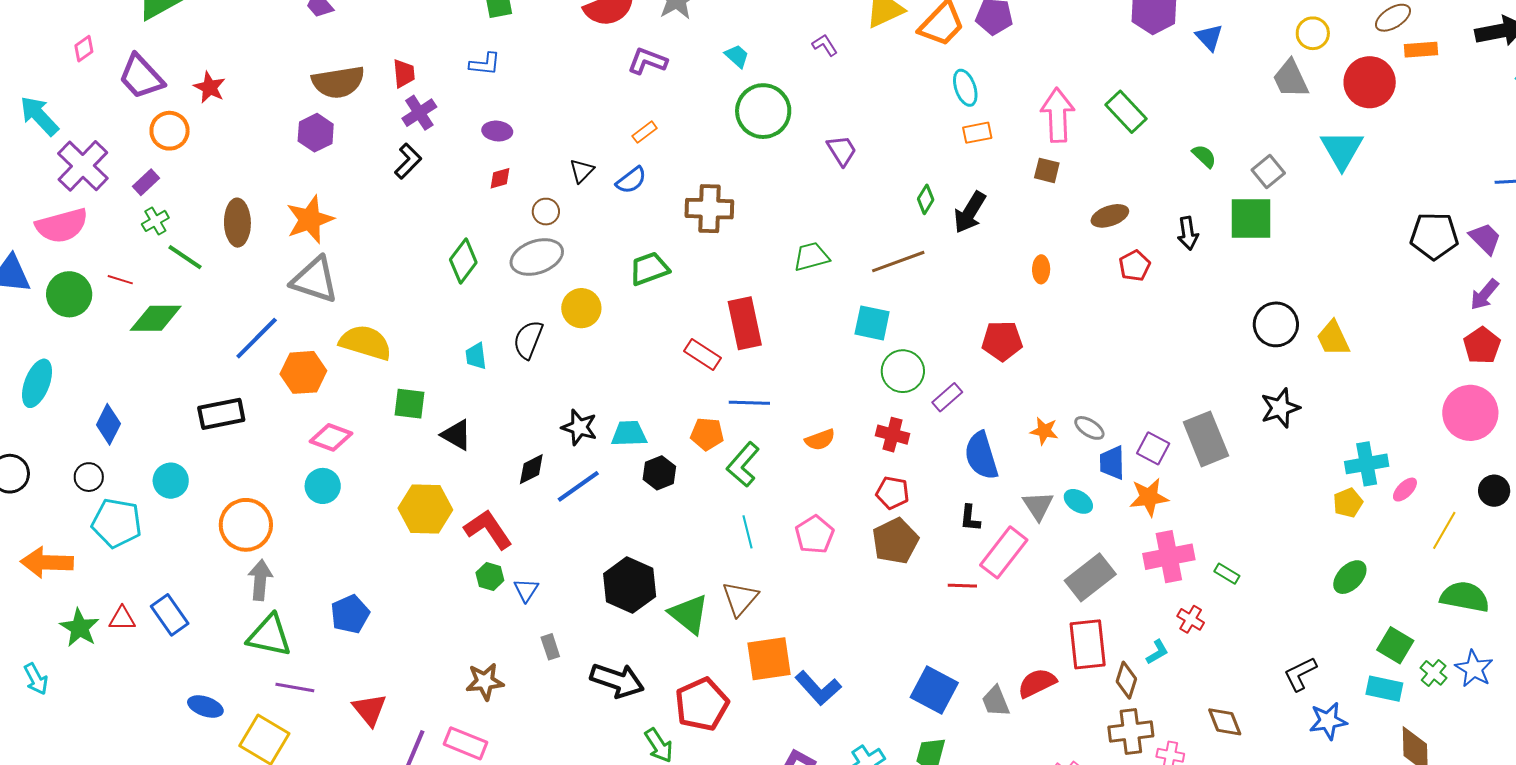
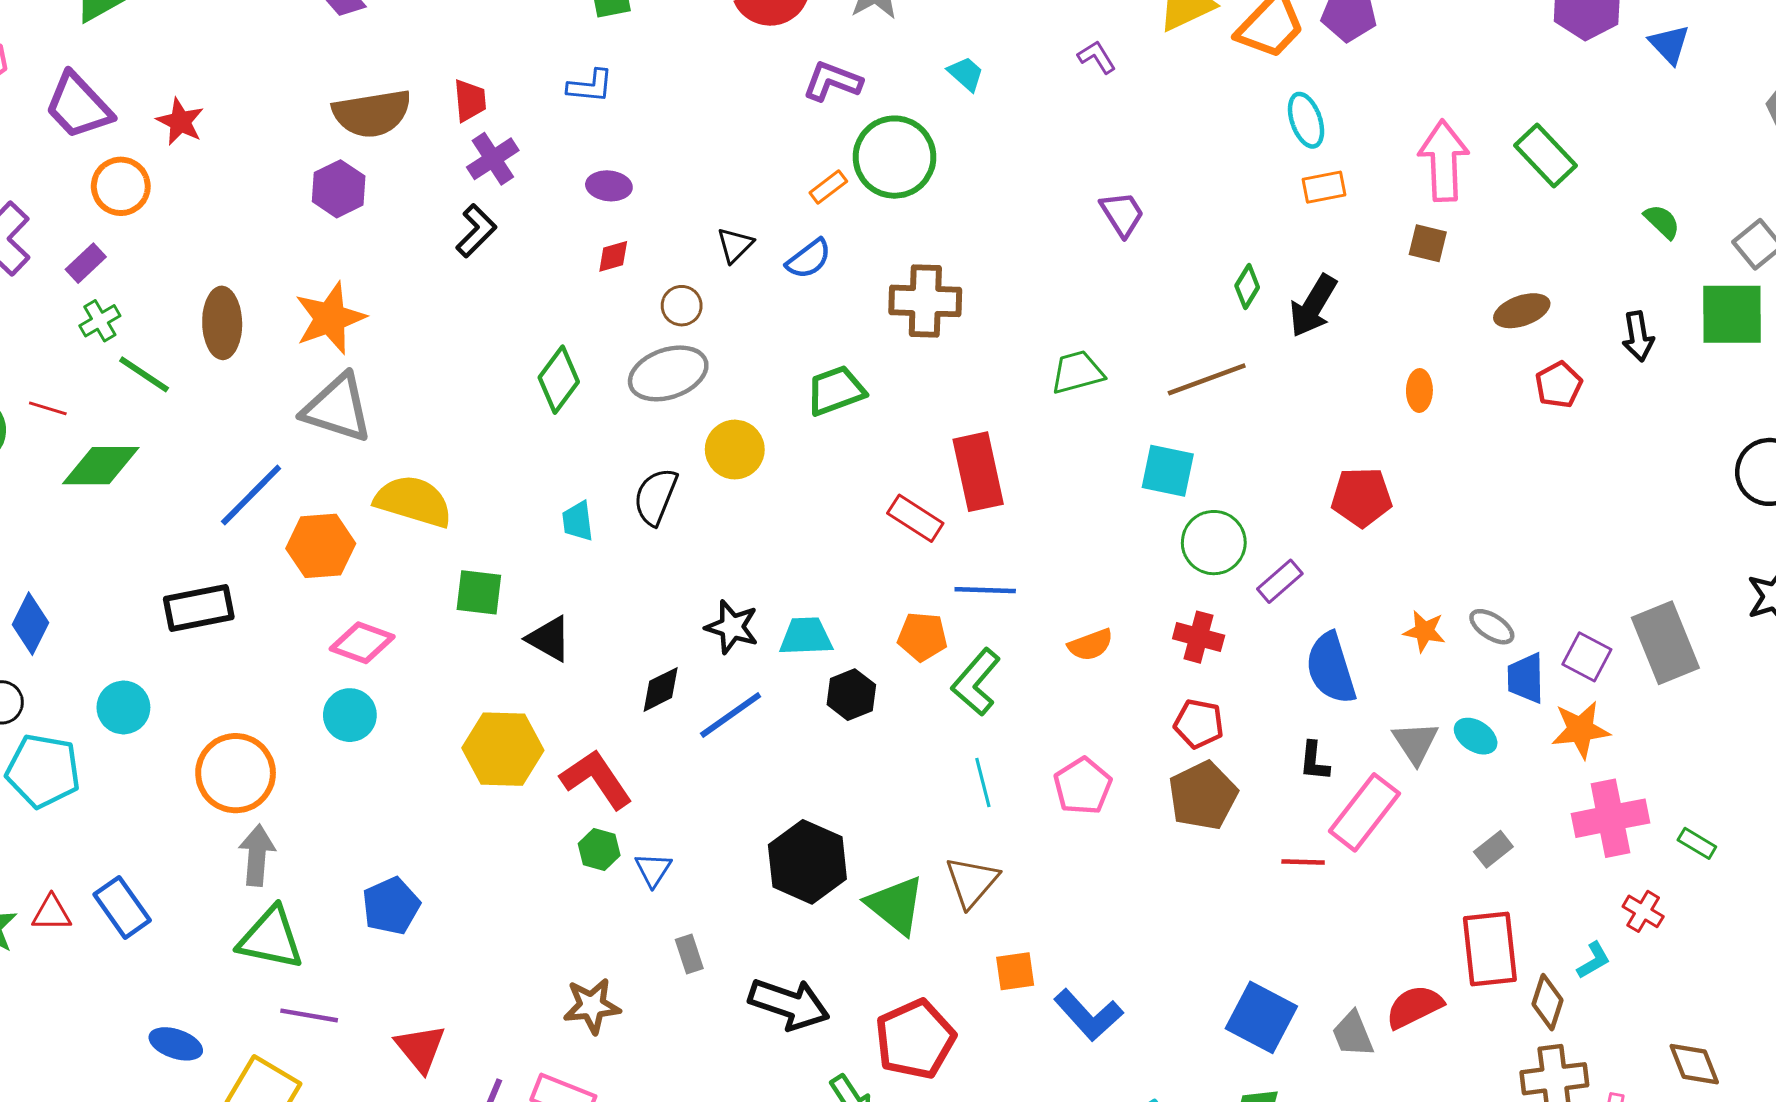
green circle: (763, 111) -> (895, 157), moved
gray rectangle: (1090, 577) -> (1493, 849), size x0.5
orange square: (769, 659) -> (1015, 971), size x0.6

